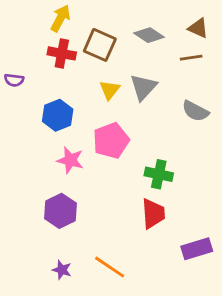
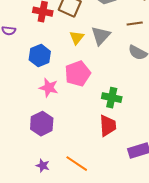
brown line: (191, 58) -> (135, 24), moved

